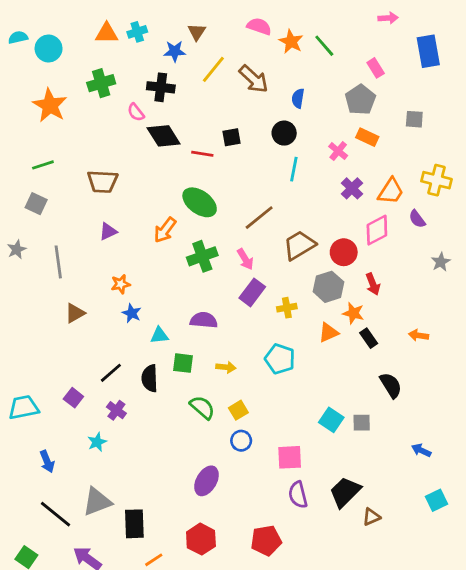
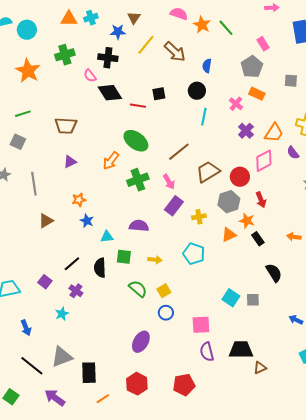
black trapezoid: (345, 492) -> (241, 350), turned 45

